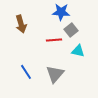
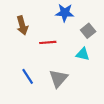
gray square: (71, 30) -> (88, 31), moved
red line: (54, 40) -> (48, 42), moved

